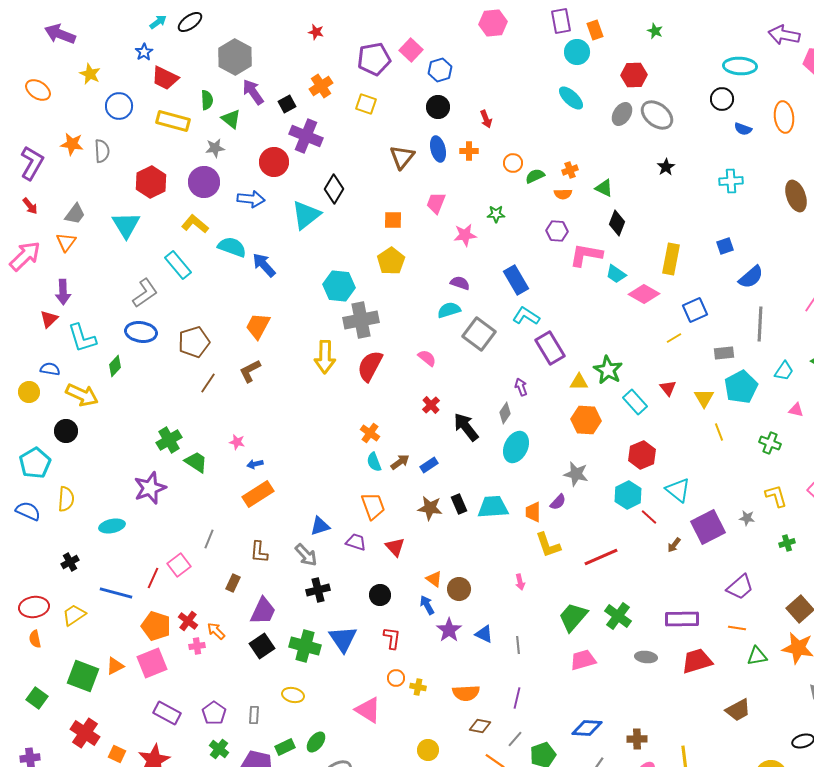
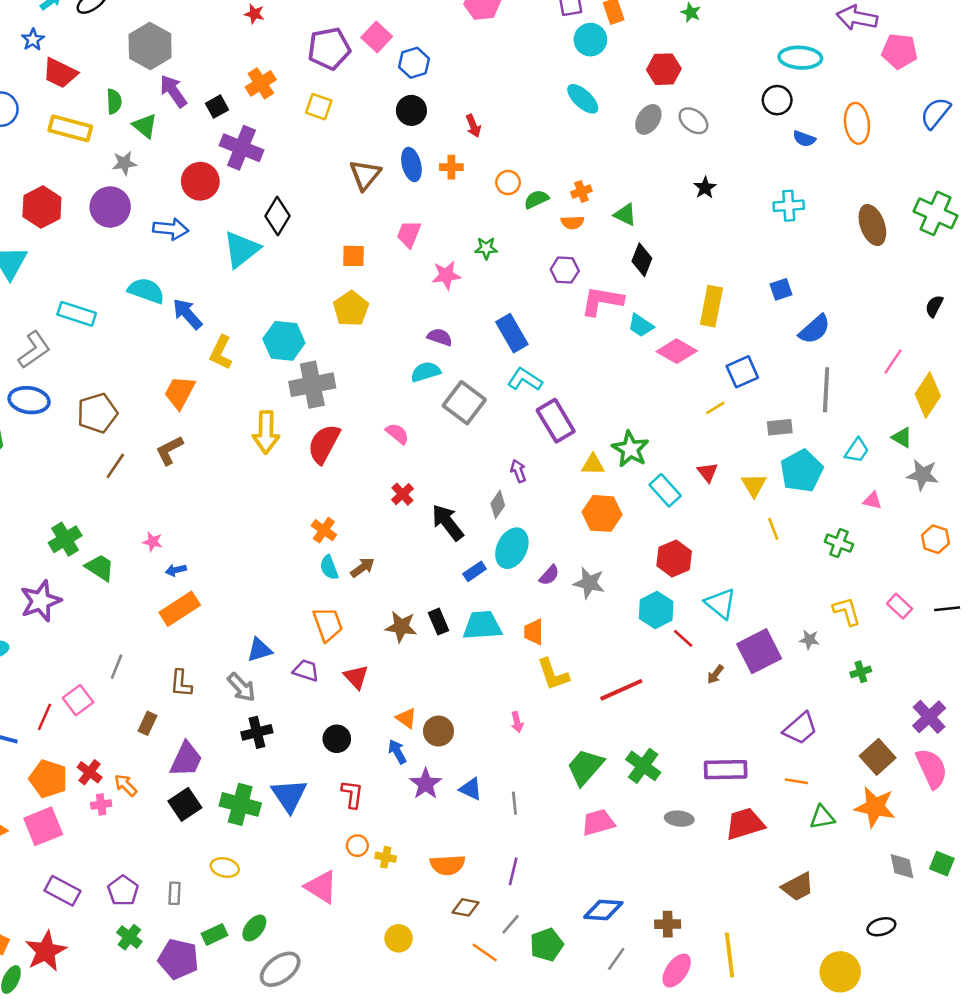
gray ellipse: (657, 115) -> (693, 121), size x0.7
yellow L-shape: (195, 224) -> (221, 352), moved, turned -104
cyan rectangle: (178, 265) -> (77, 314), turned -32
blue rectangle: (429, 465) -> (475, 571), moved
purple semicircle: (558, 502) -> (549, 575), moved

